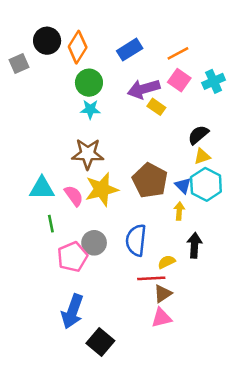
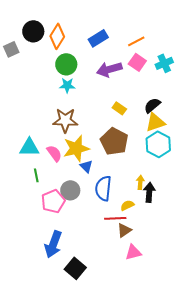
yellow rectangle: (156, 107) -> (119, 108), moved
yellow triangle: (202, 156) -> (155, 122), size x1.5
blue triangle: (183, 186) -> (86, 166), moved
yellow arrow: (179, 211) -> (140, 182), moved
pink triangle: (161, 318) -> (133, 252), moved

